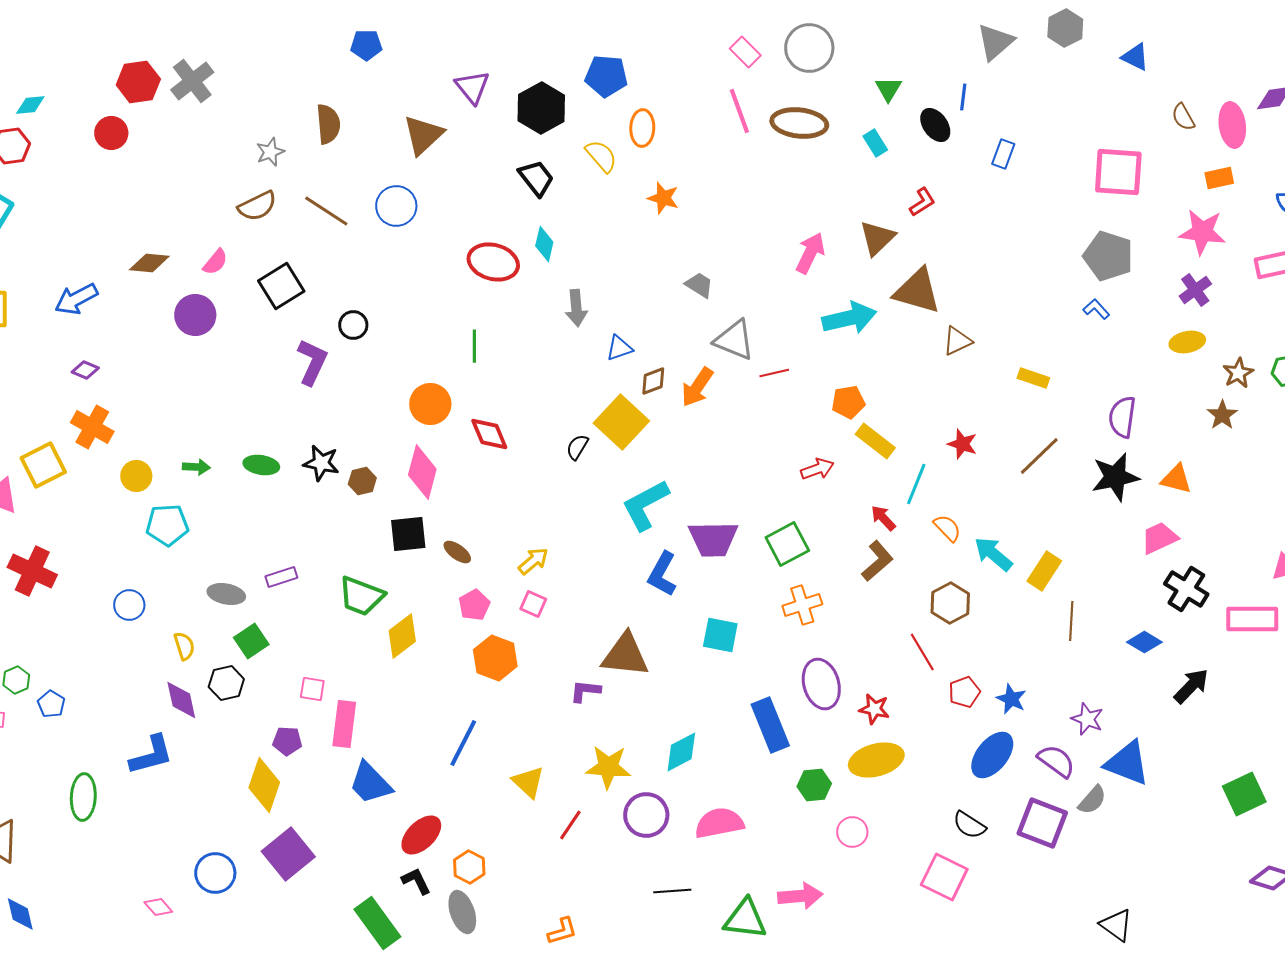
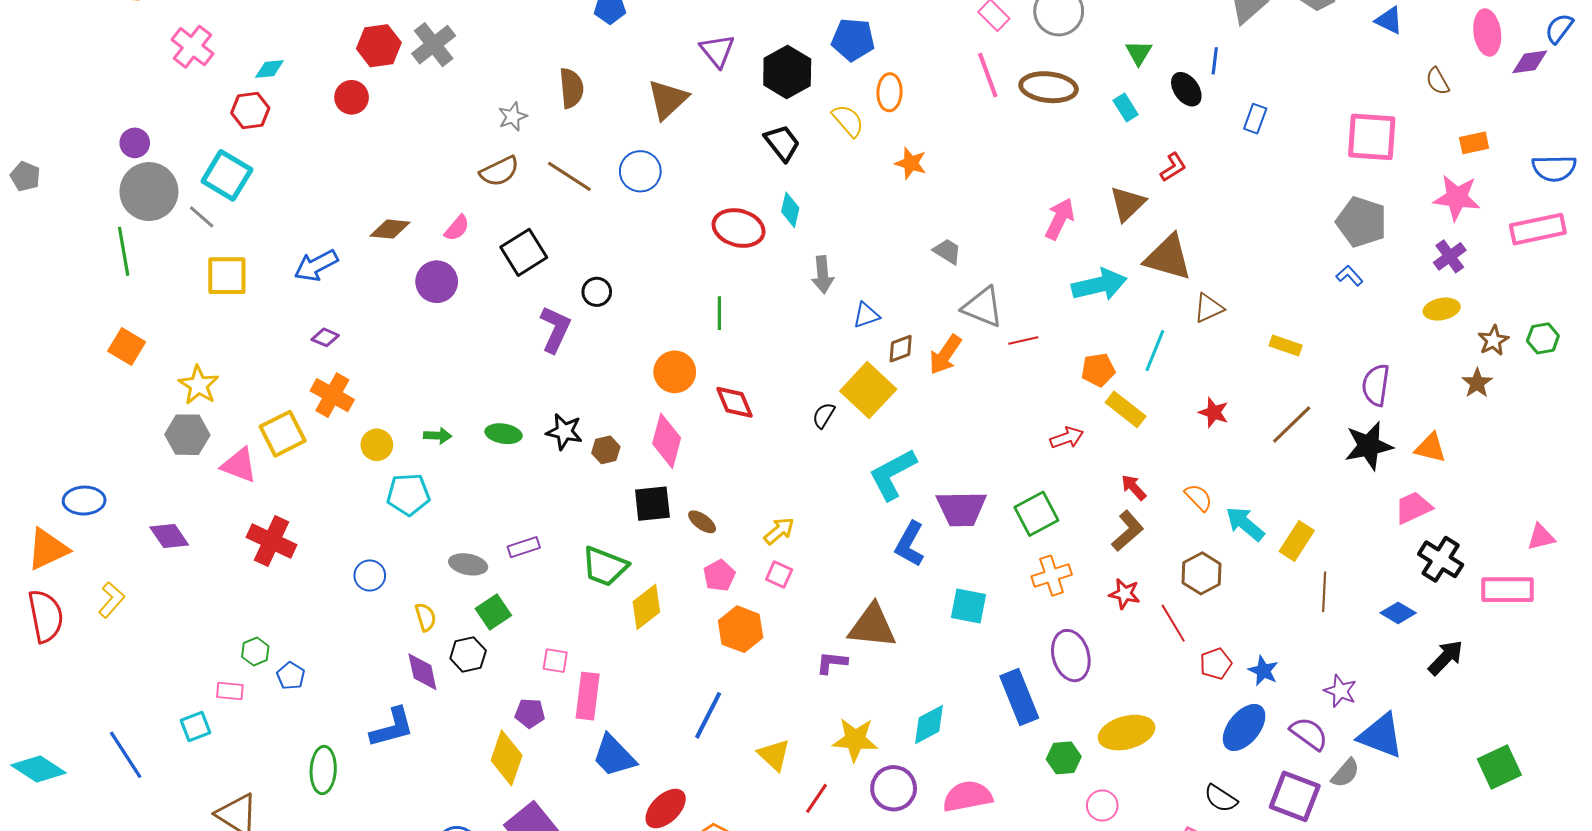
pink ellipse: (1232, 125) -> (1487, 32), moved
cyan line: (916, 484) -> (1155, 351), moved
red star: (874, 709) -> (1125, 594), moved

